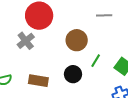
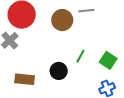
brown circle: (77, 40) -> (62, 20), moved

